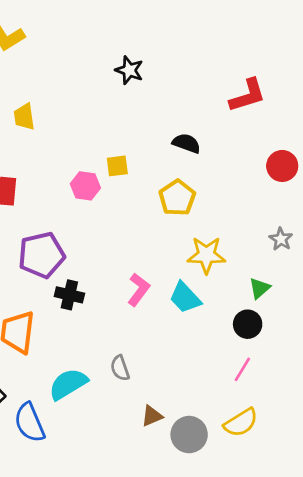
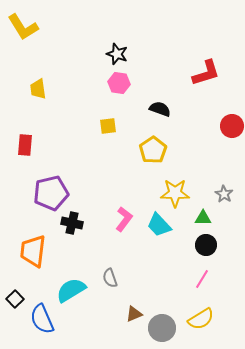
pink hexagon: (85, 186) -> (119, 83), moved
gray star: (281, 239) -> (224, 194), moved
green triangle: (260, 288) -> (203, 218), moved, turned 42

